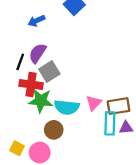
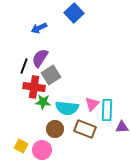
green star: (41, 101) -> (43, 102), size x0.7
brown rectangle: (119, 106) -> (85, 129), moved, turned 30
cyan rectangle: (110, 123) -> (107, 110), moved

